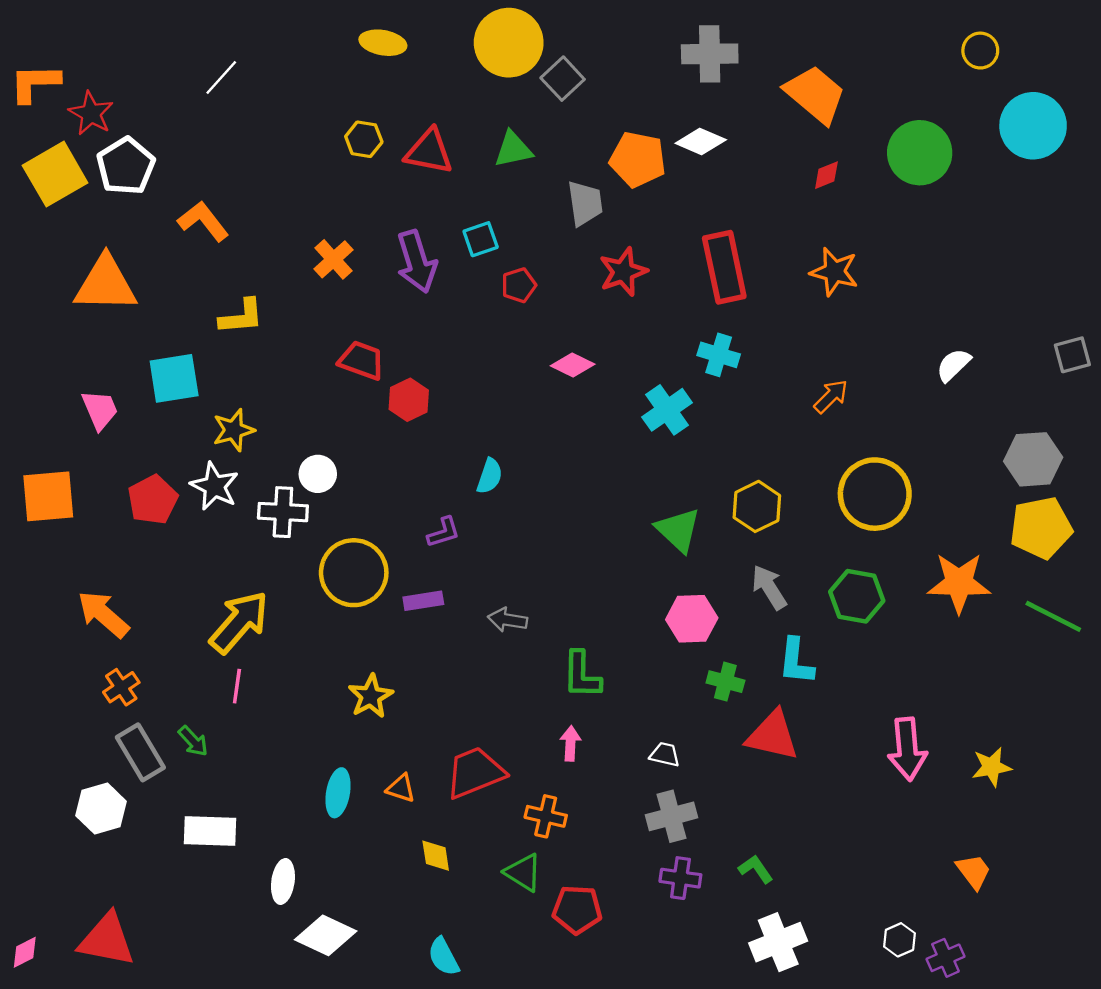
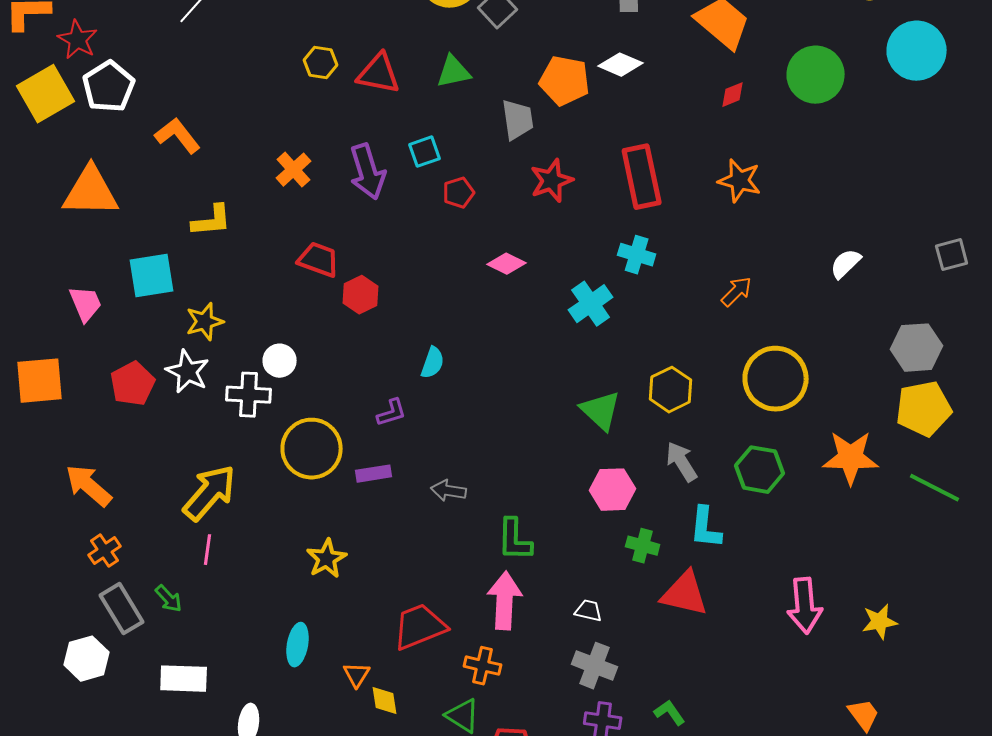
pink arrow: (570, 743) -> (505, 601), size x1.8
orange triangle: (401, 788) -> (357, 675), moved, turned 44
gray cross: (671, 816) -> (595, 666), turned 36

